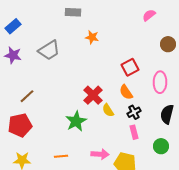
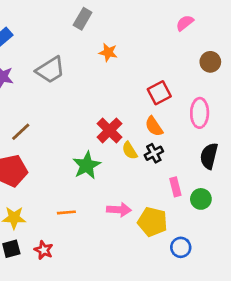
gray rectangle: (73, 12) -> (83, 19), turned -63
black cross: (134, 112) -> (154, 153), moved
pink rectangle: (134, 132) -> (175, 187), moved

